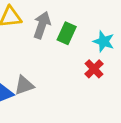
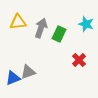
cyan star: (104, 41) -> (86, 24), moved

